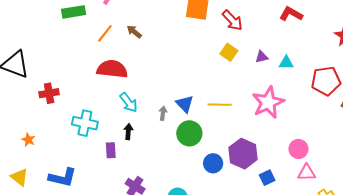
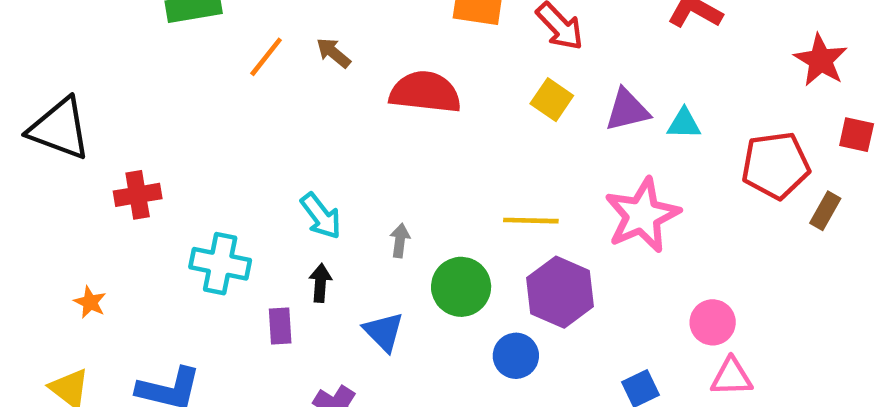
purple triangle: (262, 57) -> (627, 110), size x1.5
red semicircle: (112, 69) -> (425, 92), moved
blue triangle: (185, 104) -> (384, 332), moved
purple hexagon: (243, 154) -> (560, 292), moved

